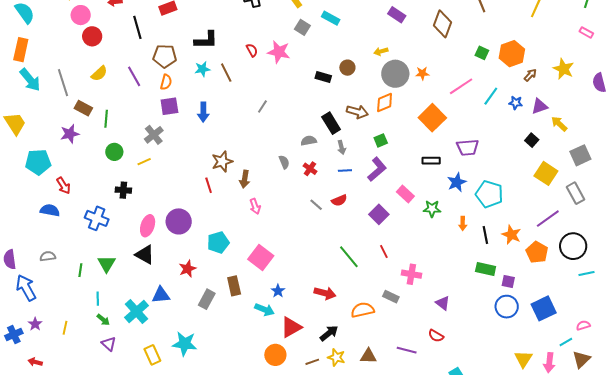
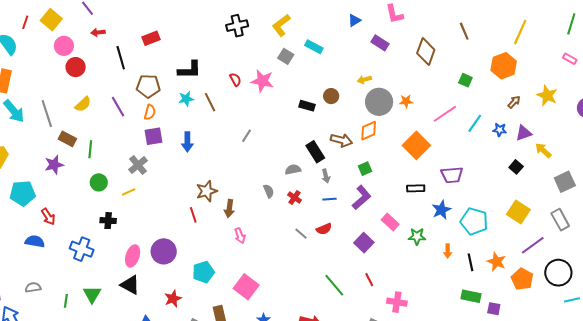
orange hexagon: (512, 54) -> (504, 66), moved
yellow square: (546, 173) -> (518, 212), moved

